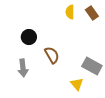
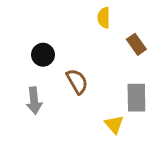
brown rectangle: (92, 13) -> (136, 44), moved
gray rectangle: (92, 66) -> (136, 98), turned 60

